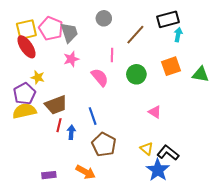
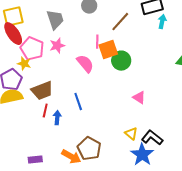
pink pentagon: (51, 29) -> (32, 49), moved
orange square: (171, 66) -> (108, 50), moved
brown pentagon: (104, 145) -> (89, 149), moved

